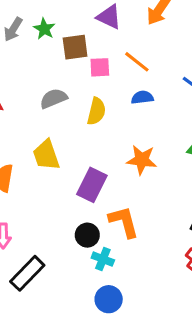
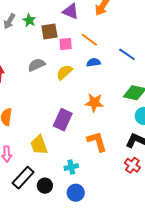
yellow semicircle: (96, 111) -> (64, 72), turned -144
yellow trapezoid: (46, 155) -> (39, 145), moved
orange L-shape: (124, 222) -> (97, 141), moved
black circle: (87, 235) -> (45, 186), moved
cyan cross: (103, 259) -> (71, 167), turned -32

